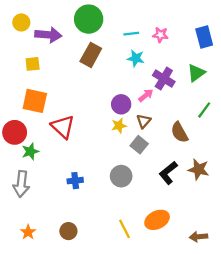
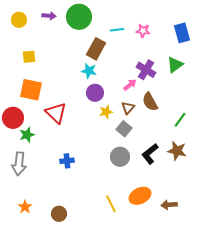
purple arrow: (48, 35) -> (49, 16), moved, size x0.6
brown rectangle: (91, 55) -> (96, 49), moved
cyan star: (136, 58) -> (89, 71), moved
purple circle: (121, 104) -> (95, 93), moved
green line: (204, 110) -> (180, 120), moved
brown semicircle: (179, 132) -> (150, 102), moved
gray circle: (121, 176) -> (120, 157), moved
brown circle: (68, 231) -> (59, 214), moved
brown arrow: (199, 237) -> (169, 205), moved

